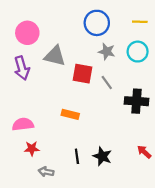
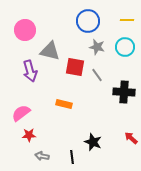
purple arrow: (22, 68) -> (30, 71), moved
pink semicircle: (23, 124) -> (21, 113), turned -30
black line: (77, 156) -> (72, 157), moved

